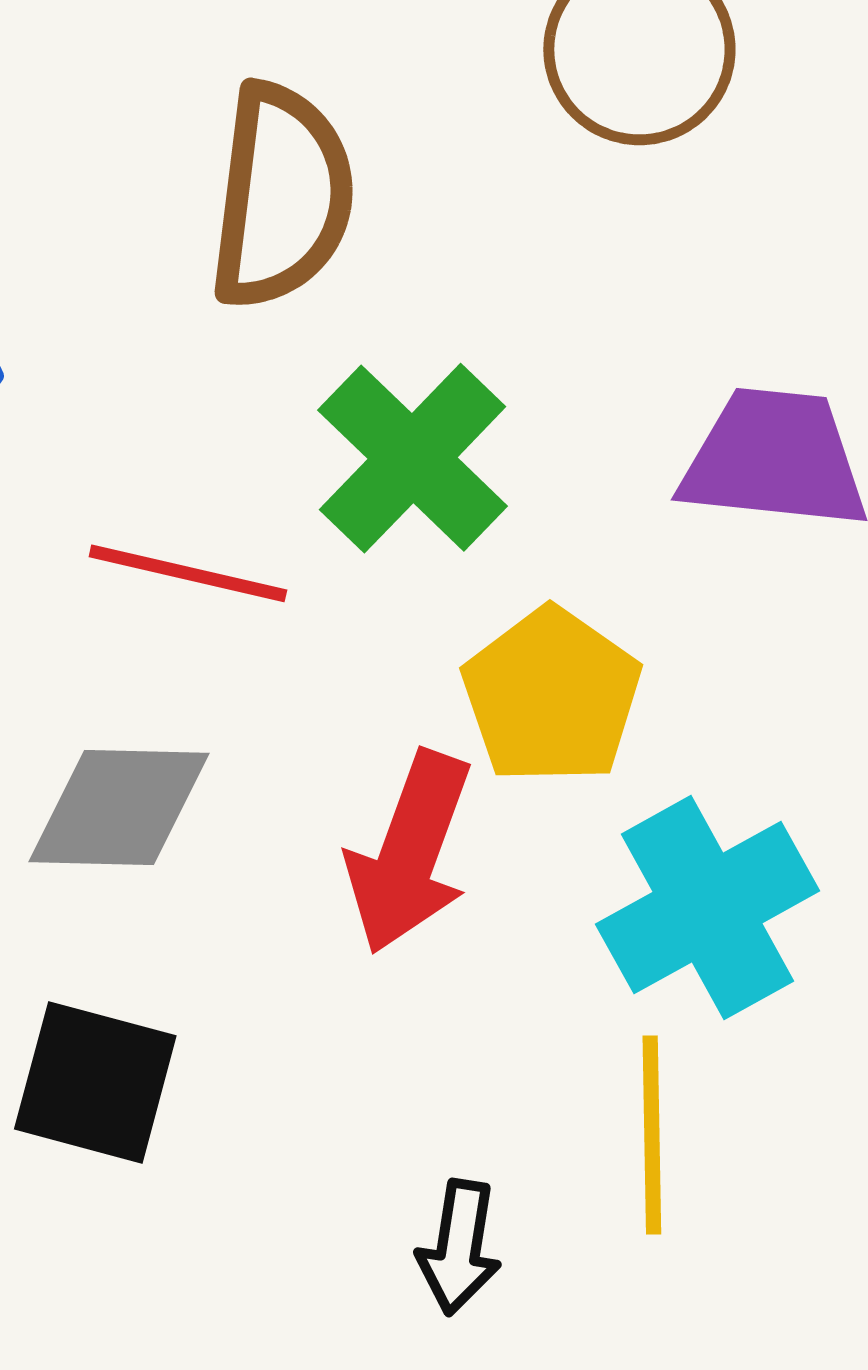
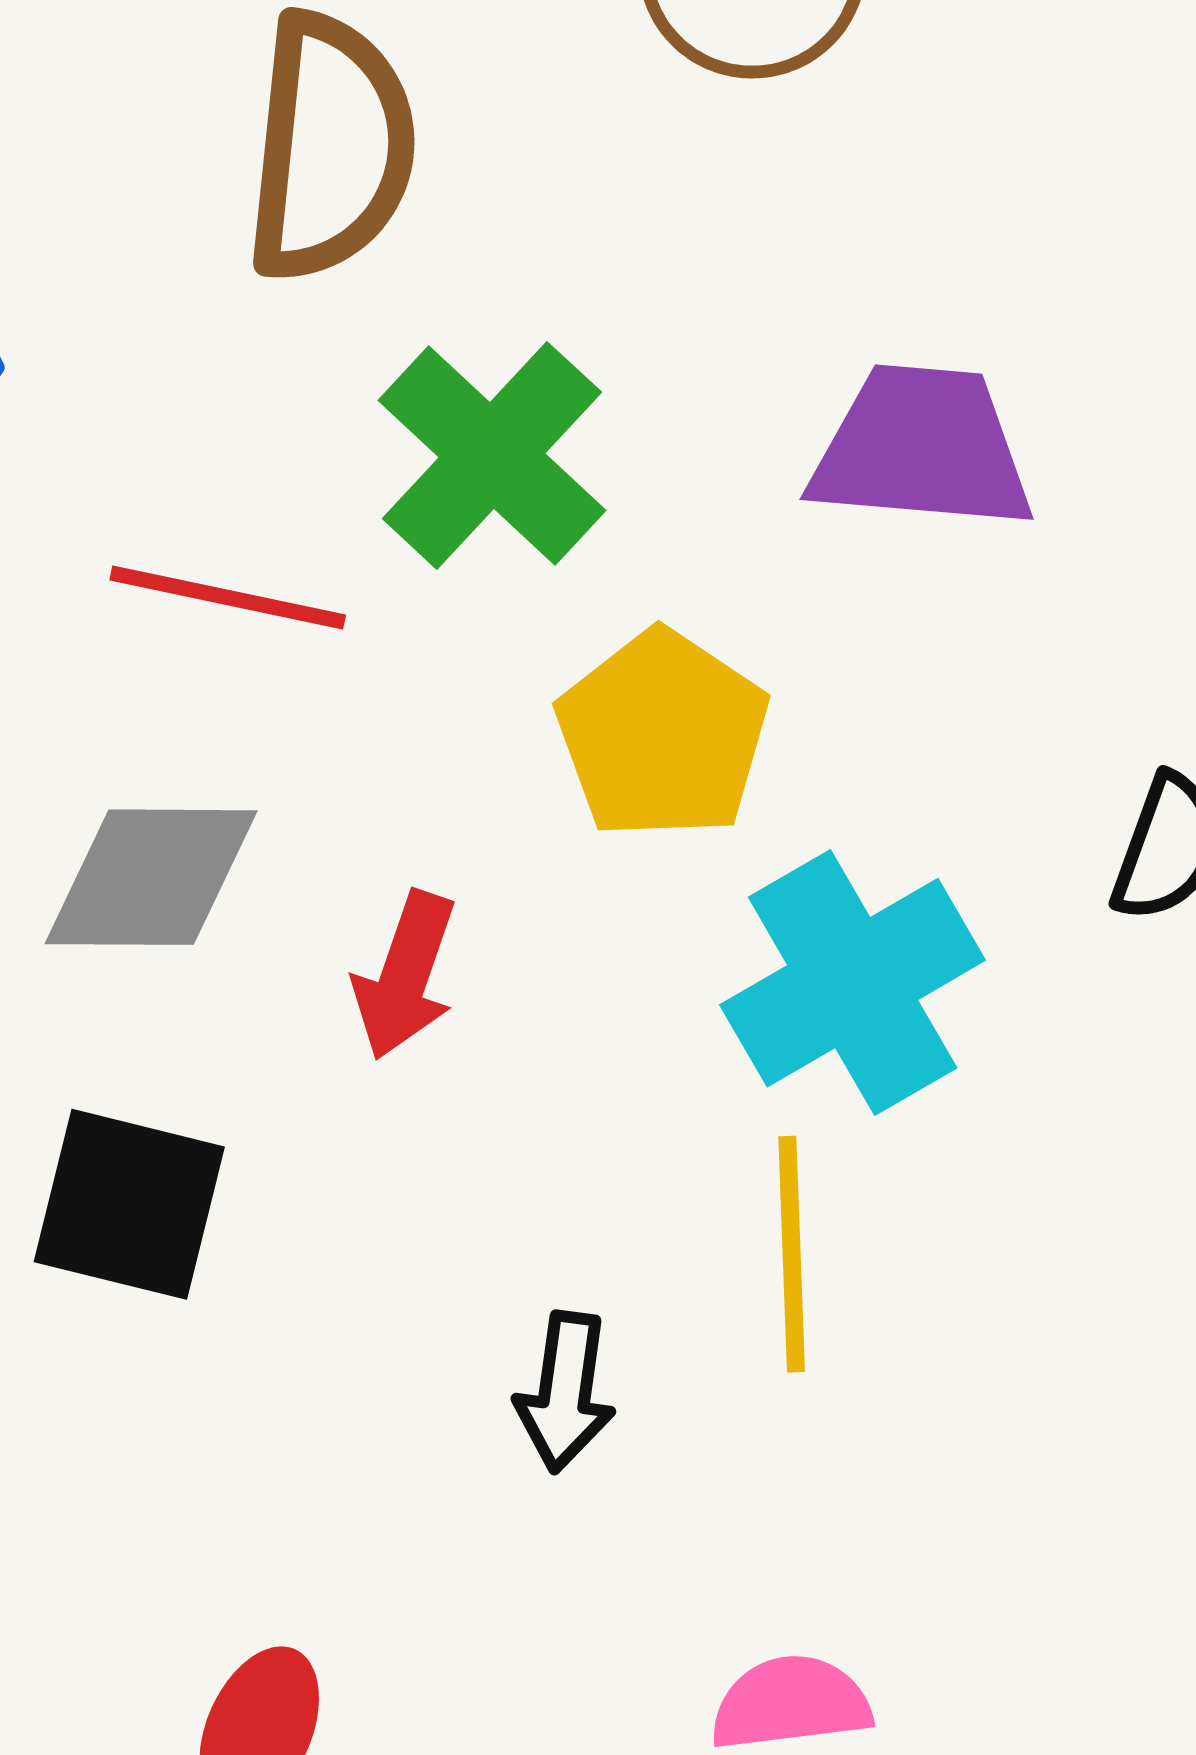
red arrow: (410, 852) -> (405, 975), moved, size x0.7

